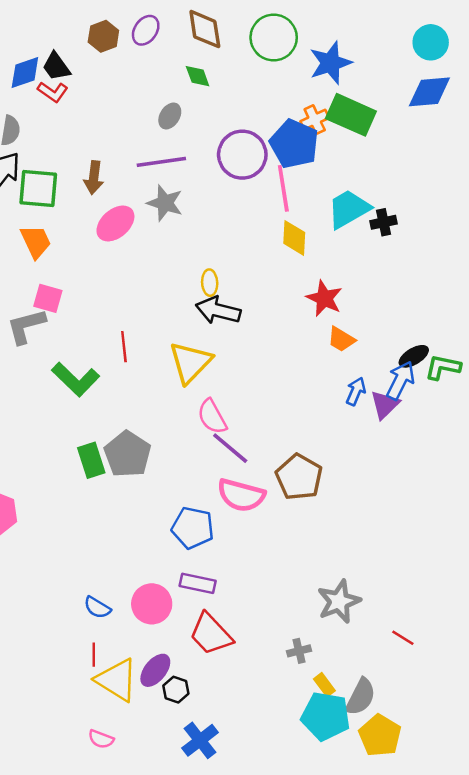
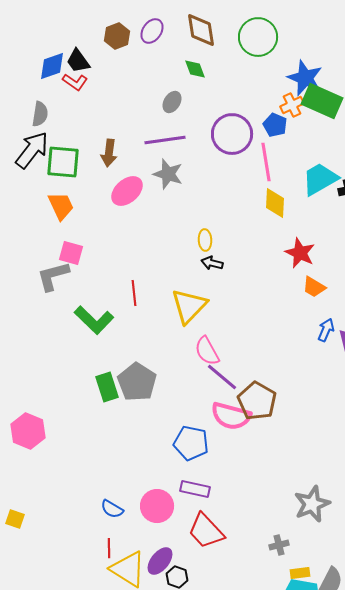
blue star: (330, 63) -> (305, 78), moved, turned -30
blue pentagon: (294, 144) -> (275, 125), size x0.6
black arrow: (218, 310) -> (212, 263), size x0.6
brown pentagon: (299, 477) -> (257, 401), moved
yellow rectangle: (324, 685) -> (300, 573), turned -60

